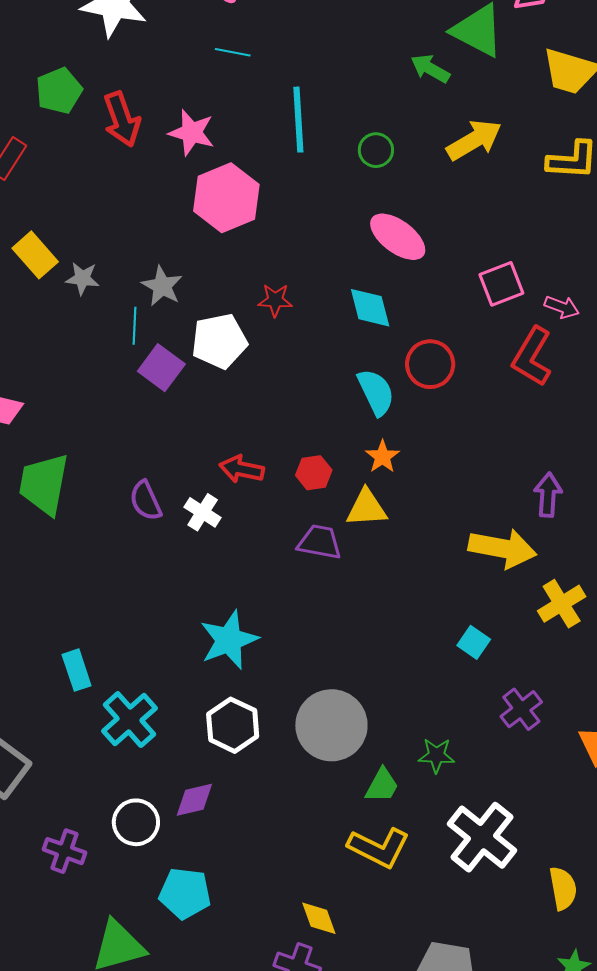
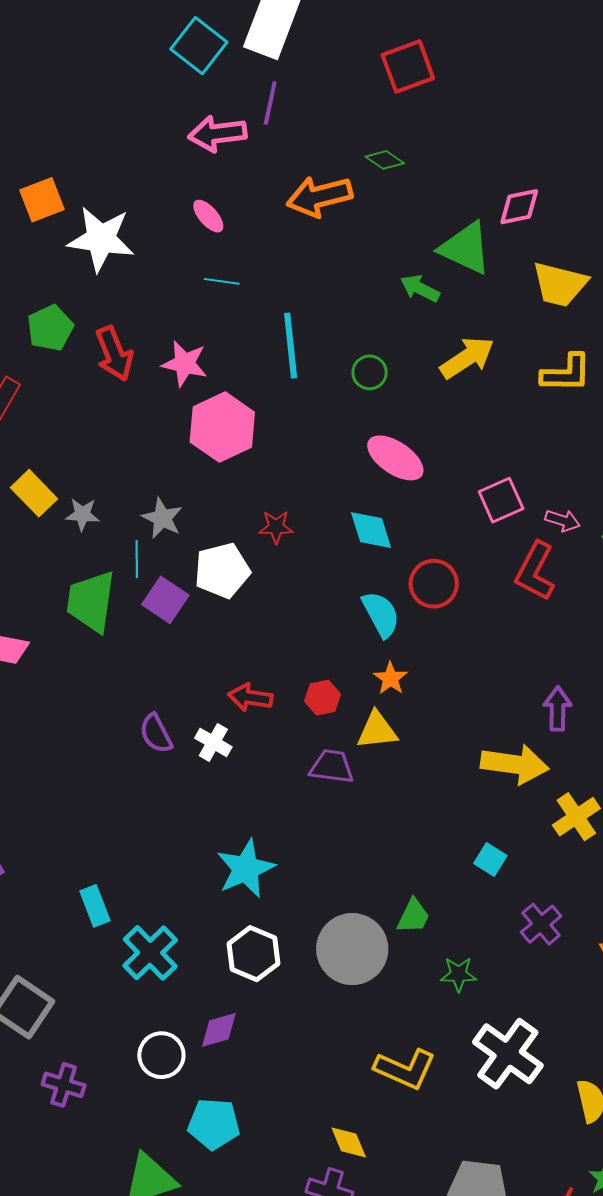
green trapezoid: (44, 484) -> (91, 601), moved
green trapezoid: (382, 785) -> (413, 916), moved
purple cross: (65, 851) -> (64, 1085), moved

